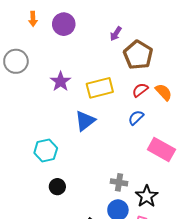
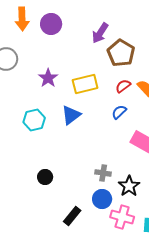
orange arrow: (33, 19) -> (22, 19), size x1.6
purple arrow: (116, 34) -> (100, 33), size x1.5
cyan hexagon: (46, 151) -> (34, 120), moved

